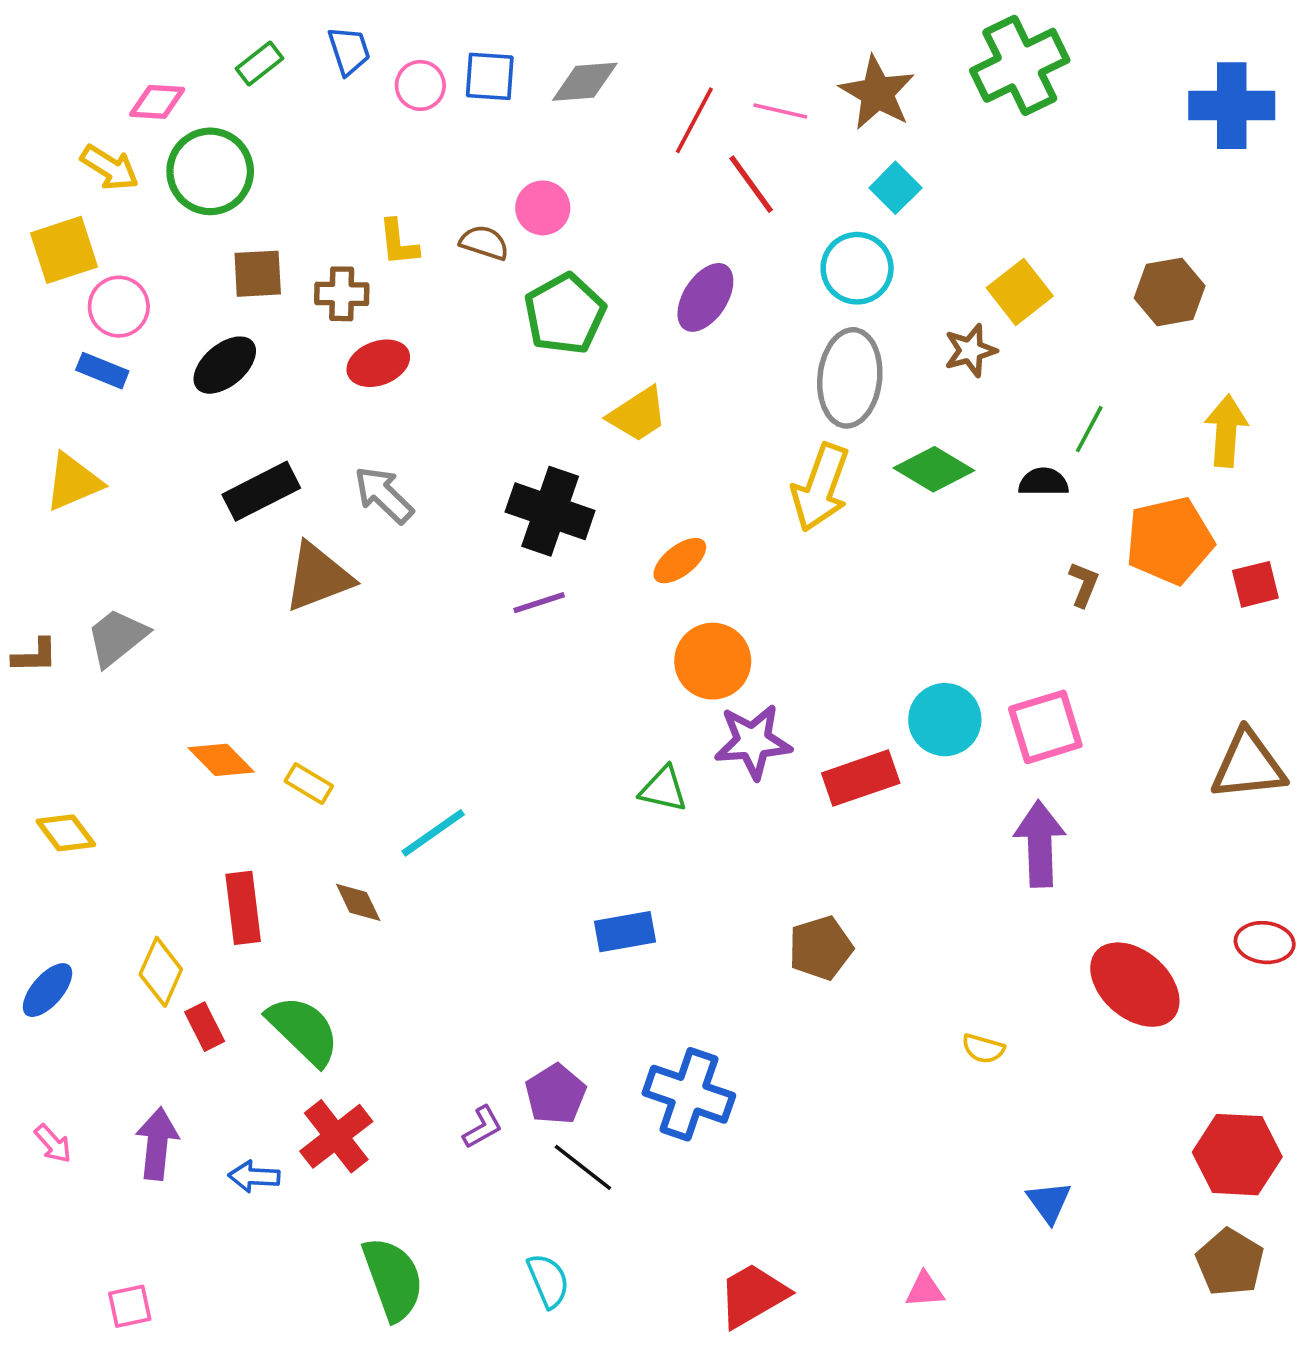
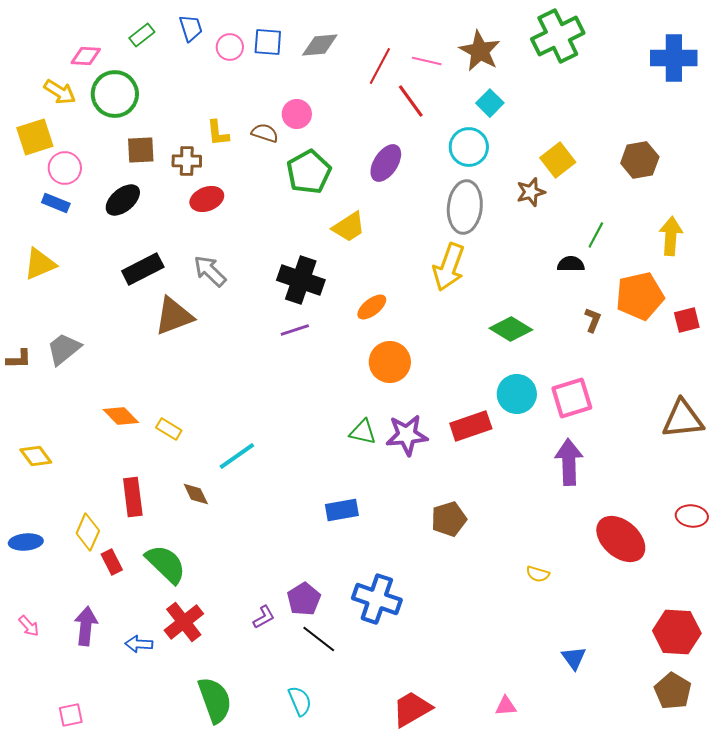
green diamond: (934, 469) -> (511, 329), moved
purple star: (753, 742) -> (407, 435), moved
blue ellipse: (48, 990) -> (26, 542), turned 44

